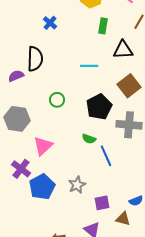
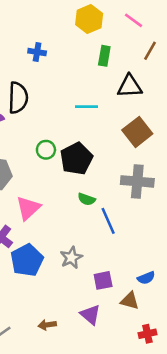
blue cross: (50, 23) -> (37, 52), turned -32
black pentagon: (99, 107) -> (76, 159), moved

